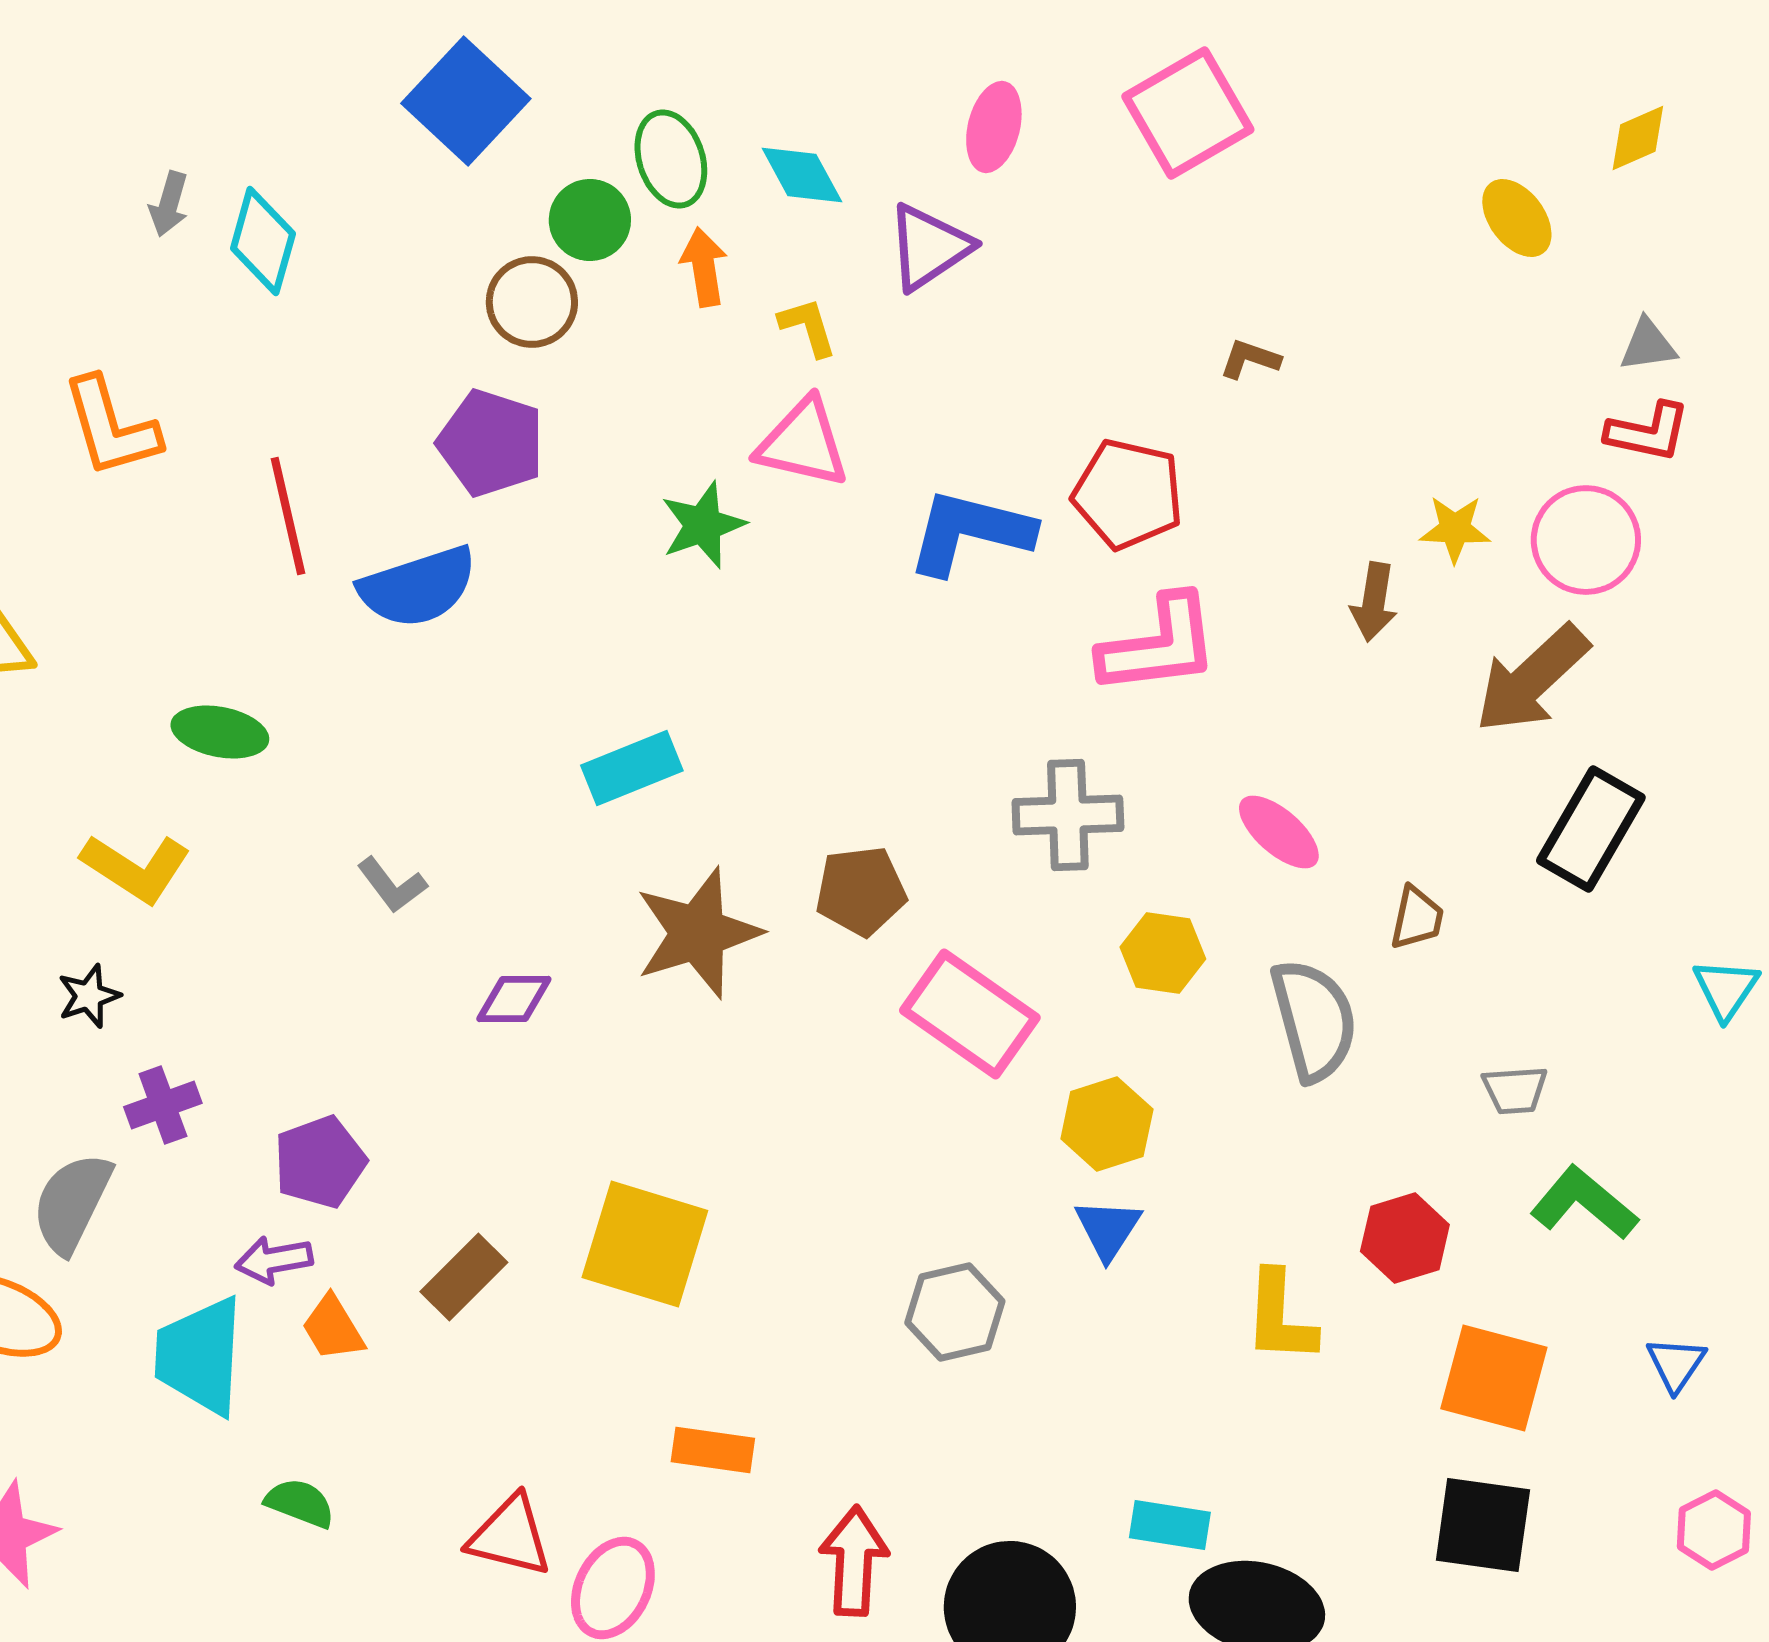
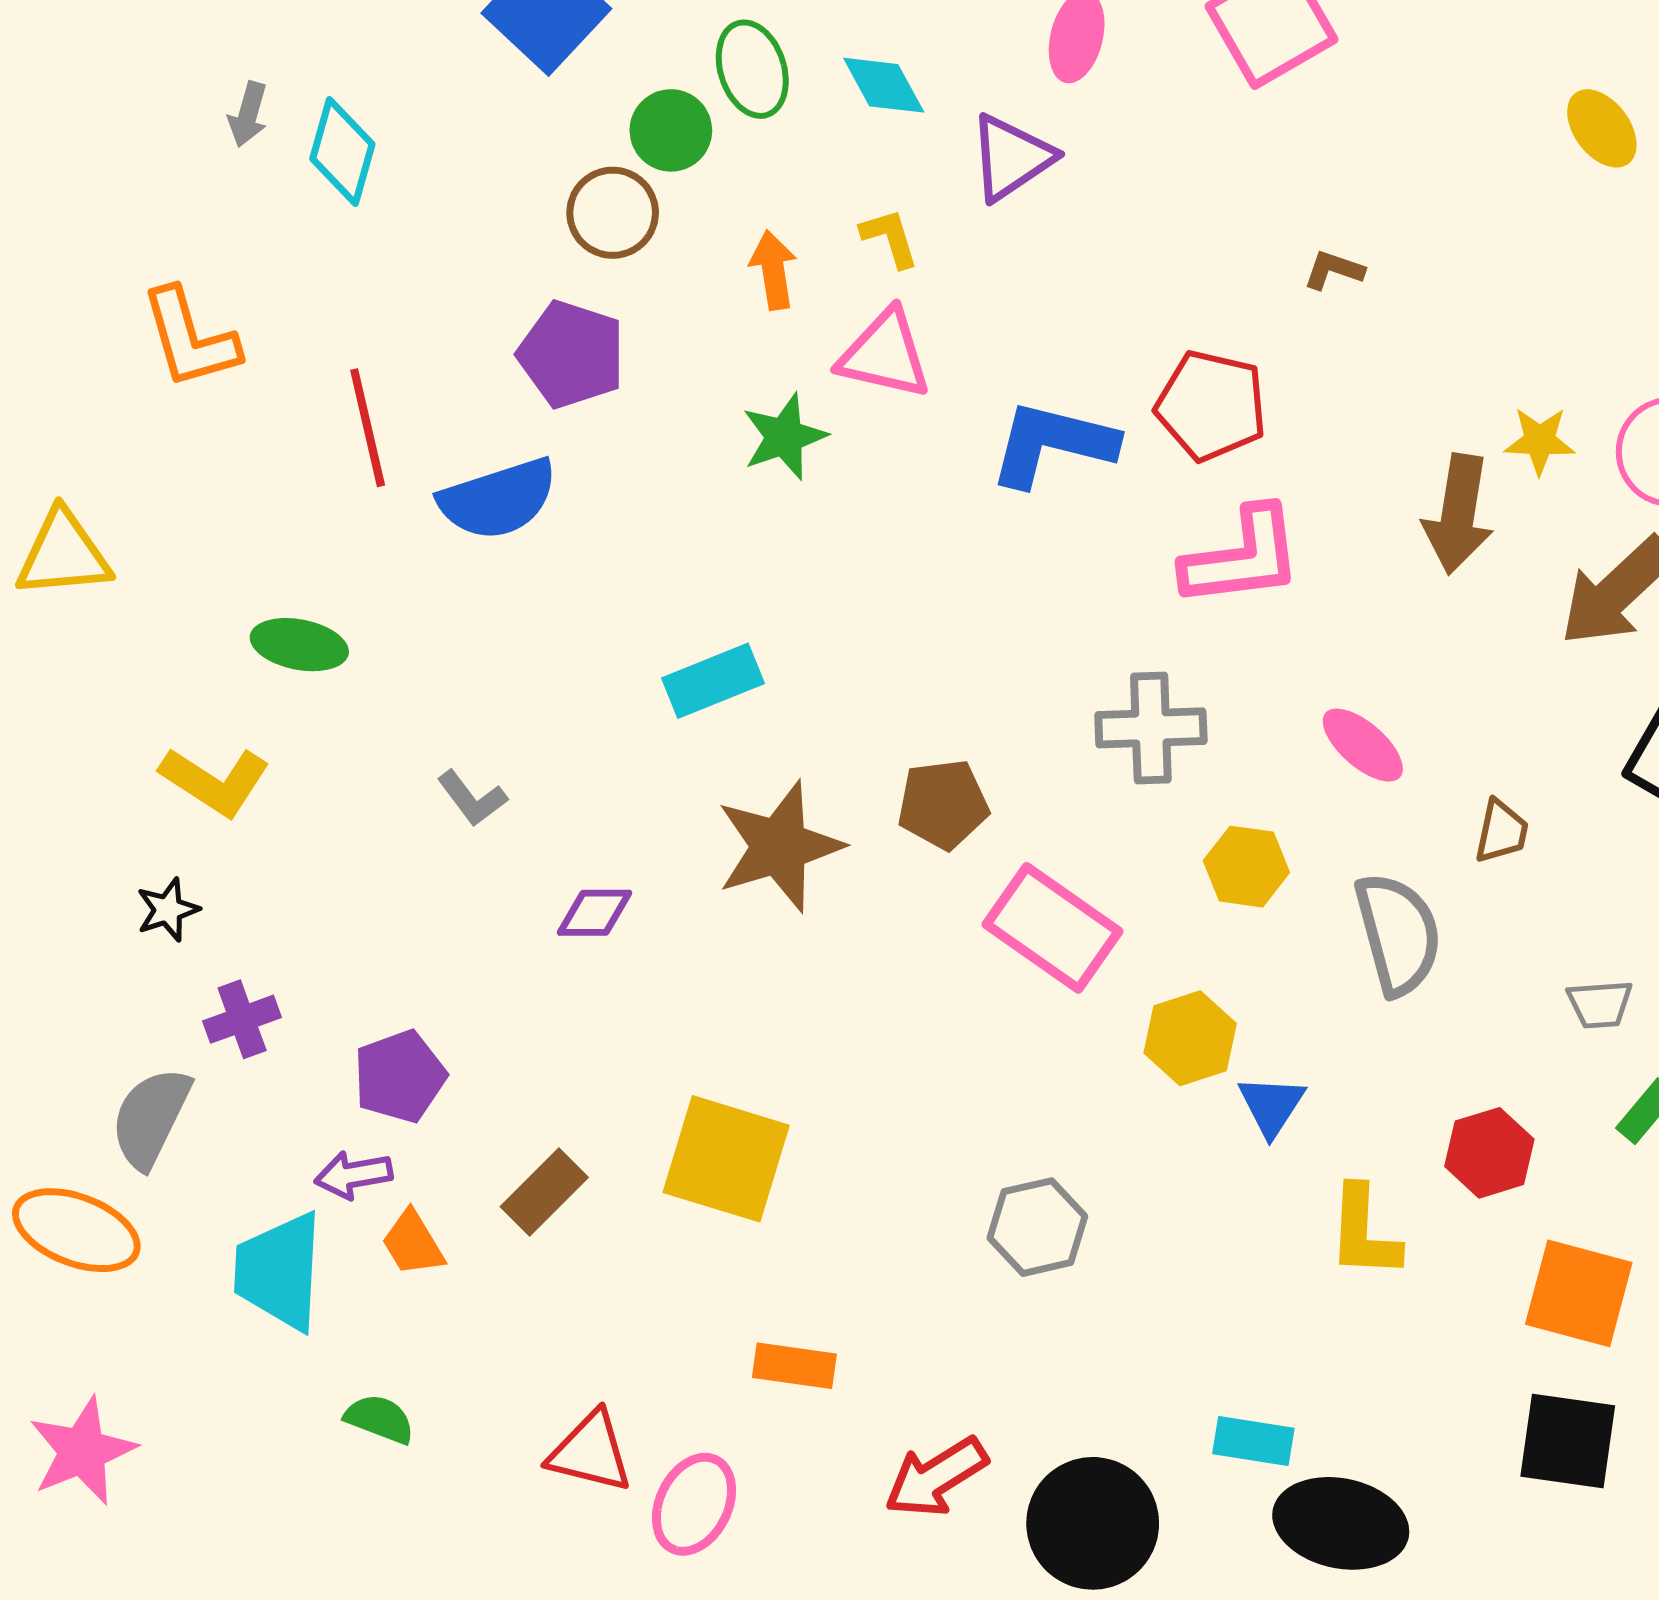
orange arrow: (704, 267) -> (773, 270), moved
brown arrow: (1374, 602) -> (1458, 514), size x1.5
blue triangle: (1108, 1229) -> (1271, 1106), moved
red arrow: (854, 1561) -> (936, 1477), turned -125

